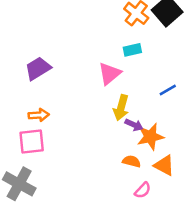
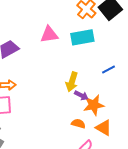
cyan rectangle: (132, 50) -> (82, 37), size x1.6
pink triangle: (110, 74) -> (49, 35), moved, turned 30

